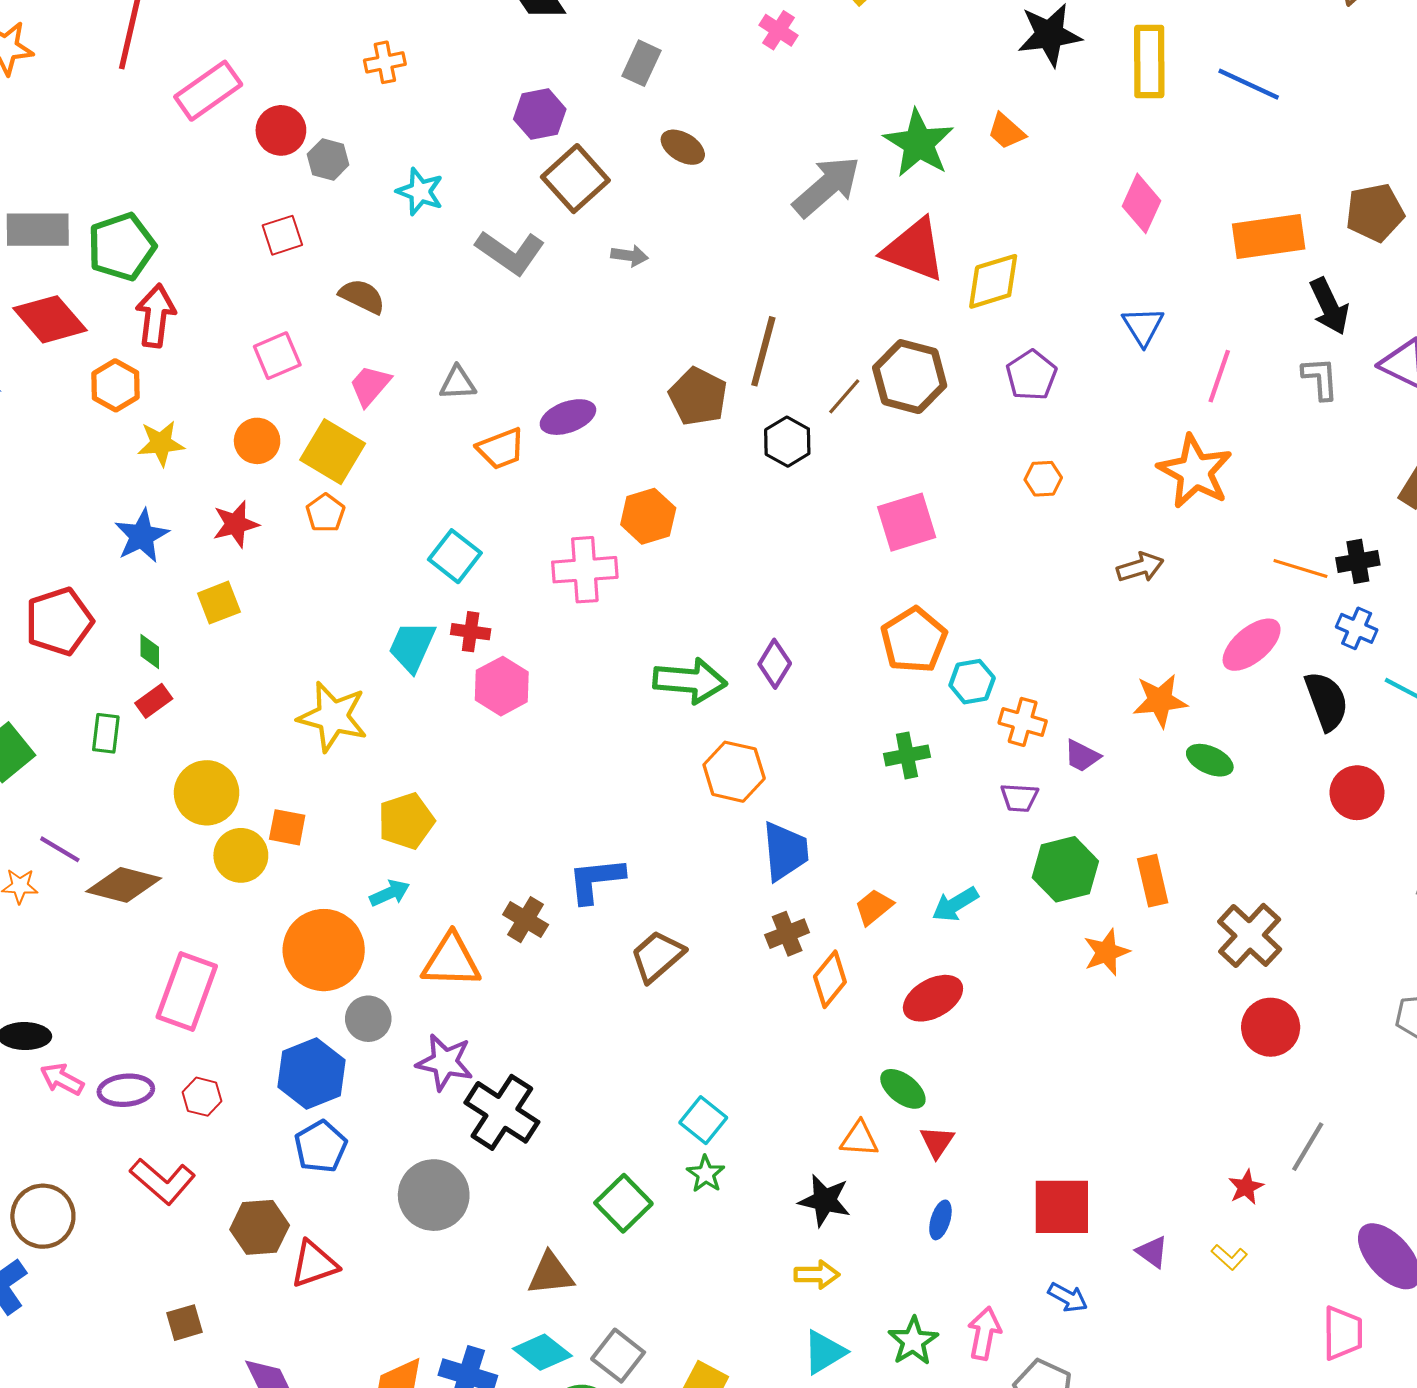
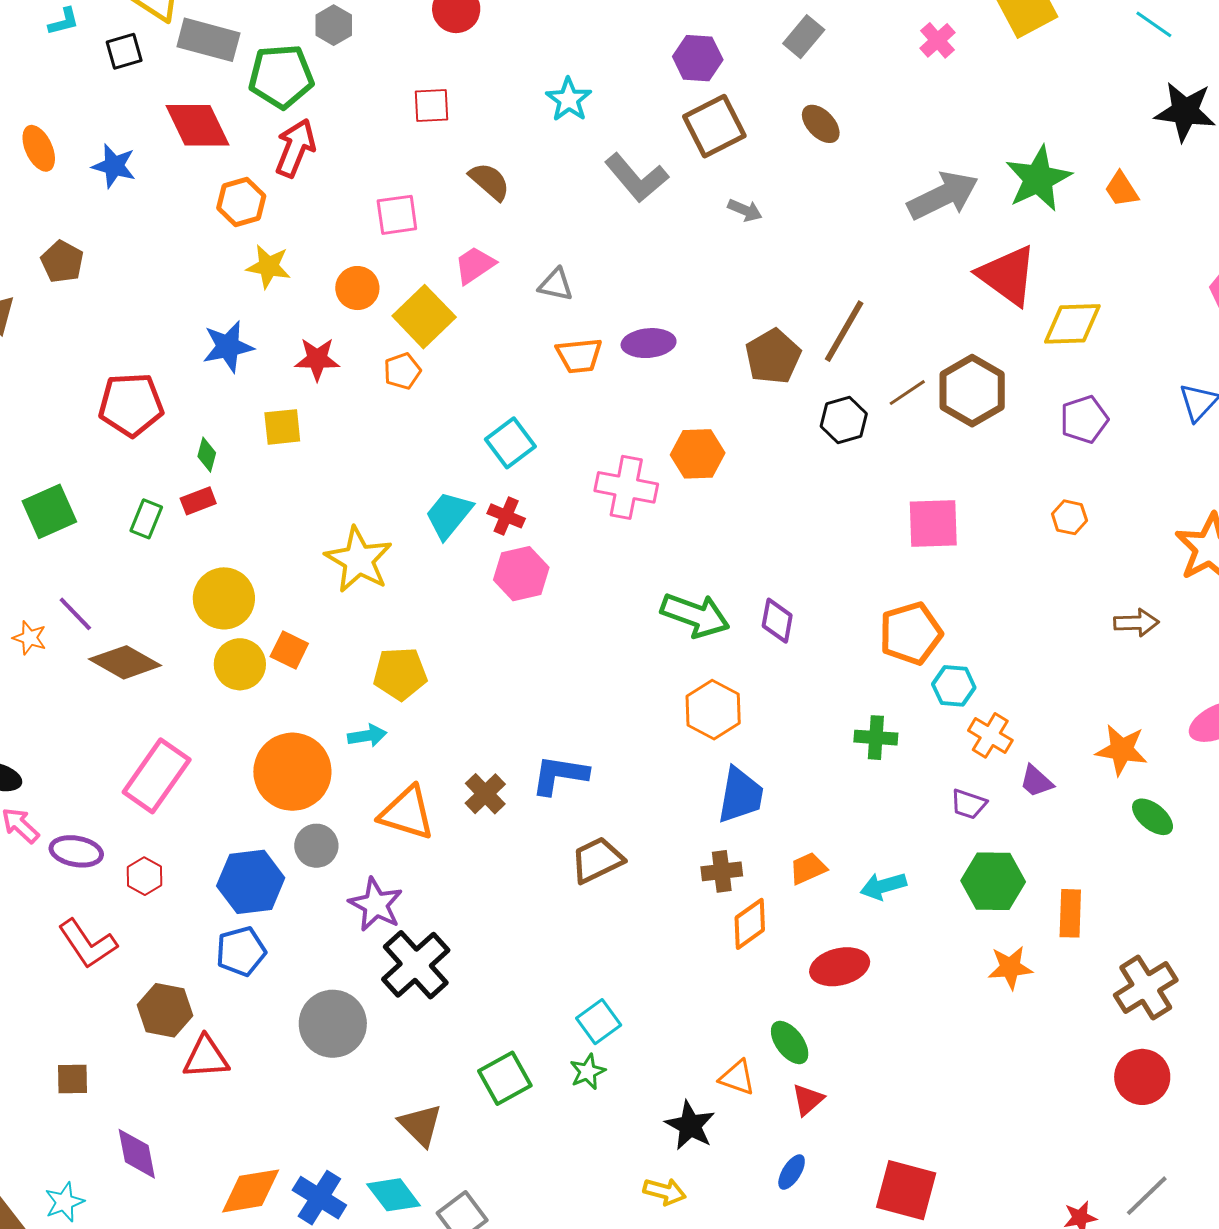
gray hexagon: (328, 160) -> (334, 25), moved
purple diamond: (775, 664) -> (777, 621), turned -36
brown triangle: (551, 1274) -> (421, 1125), turned 36

